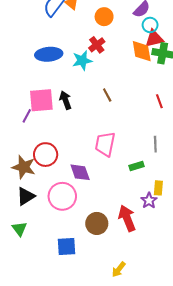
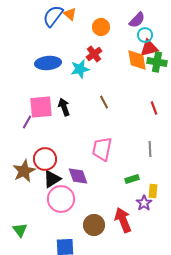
green rectangle: (136, 166) -> (132, 179), moved
brown star: (24, 167) -> (24, 171), turned 30
black triangle: (26, 196) -> (52, 179), moved

